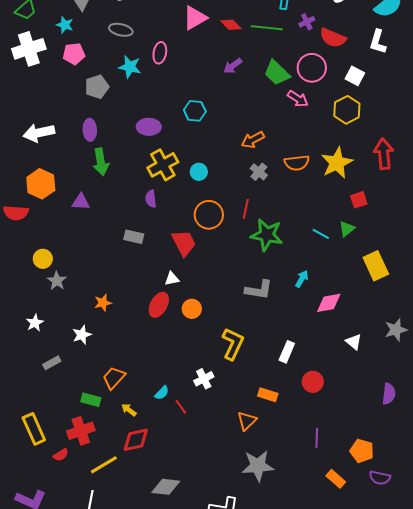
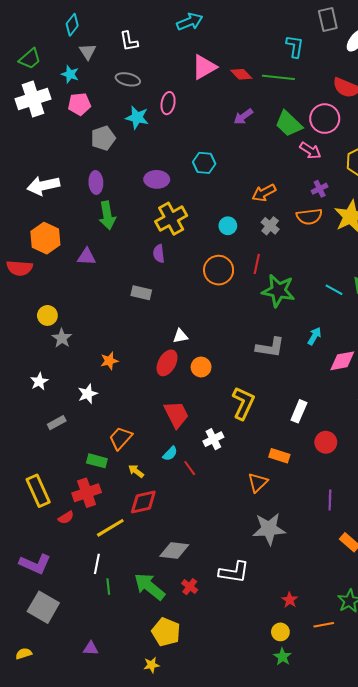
purple cross: (307, 22) -> (320, 189), moved
cyan circle: (199, 172) -> (228, 226), moved
red trapezoid: (184, 243) -> (176, 414), moved

